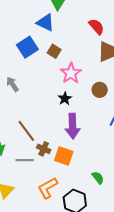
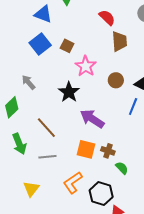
blue triangle: (45, 23) -> (43, 14), moved
black star: (65, 99) -> (69, 92), moved, size x1.5
purple arrow: (73, 126) -> (92, 119), turned 130
brown cross: (44, 149) -> (108, 151), moved

